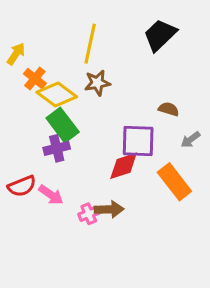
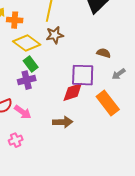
orange cross: (35, 79) -> (15, 20), moved, turned -35
green rectangle: (63, 125) -> (31, 64), size x0.7
pink cross: (89, 214) -> (16, 140), moved

